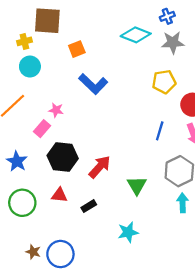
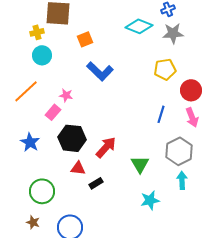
red triangle: (59, 195) -> (78, 168), moved
green circle: (22, 203) -> (42, 191), moved
cyan star: (128, 232) -> (150, 200), moved
brown star: (33, 252) -> (33, 222), moved

